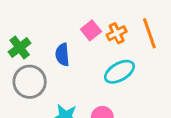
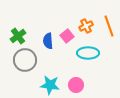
pink square: (91, 30) -> (67, 36), moved
cyan ellipse: (119, 72) -> (88, 53), turned 30

